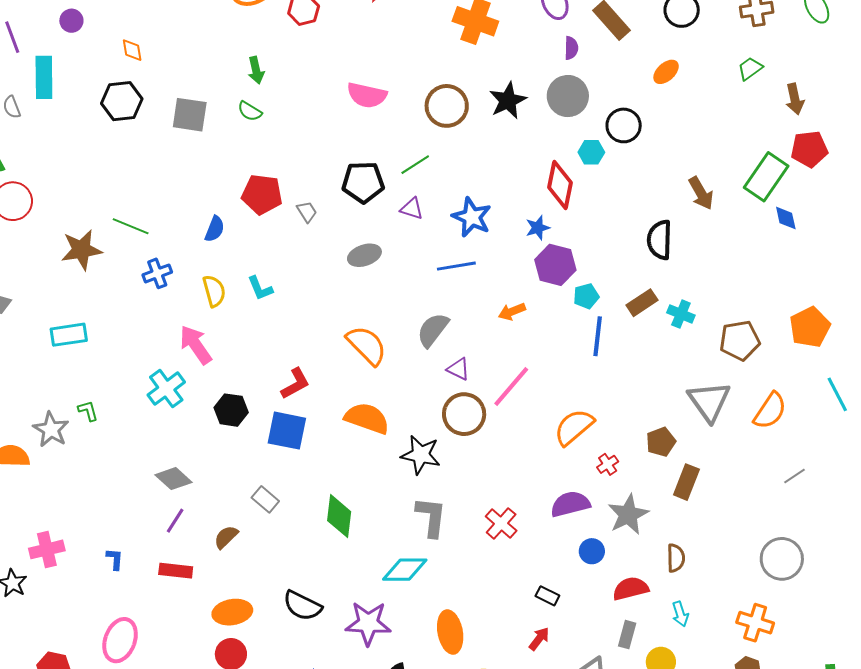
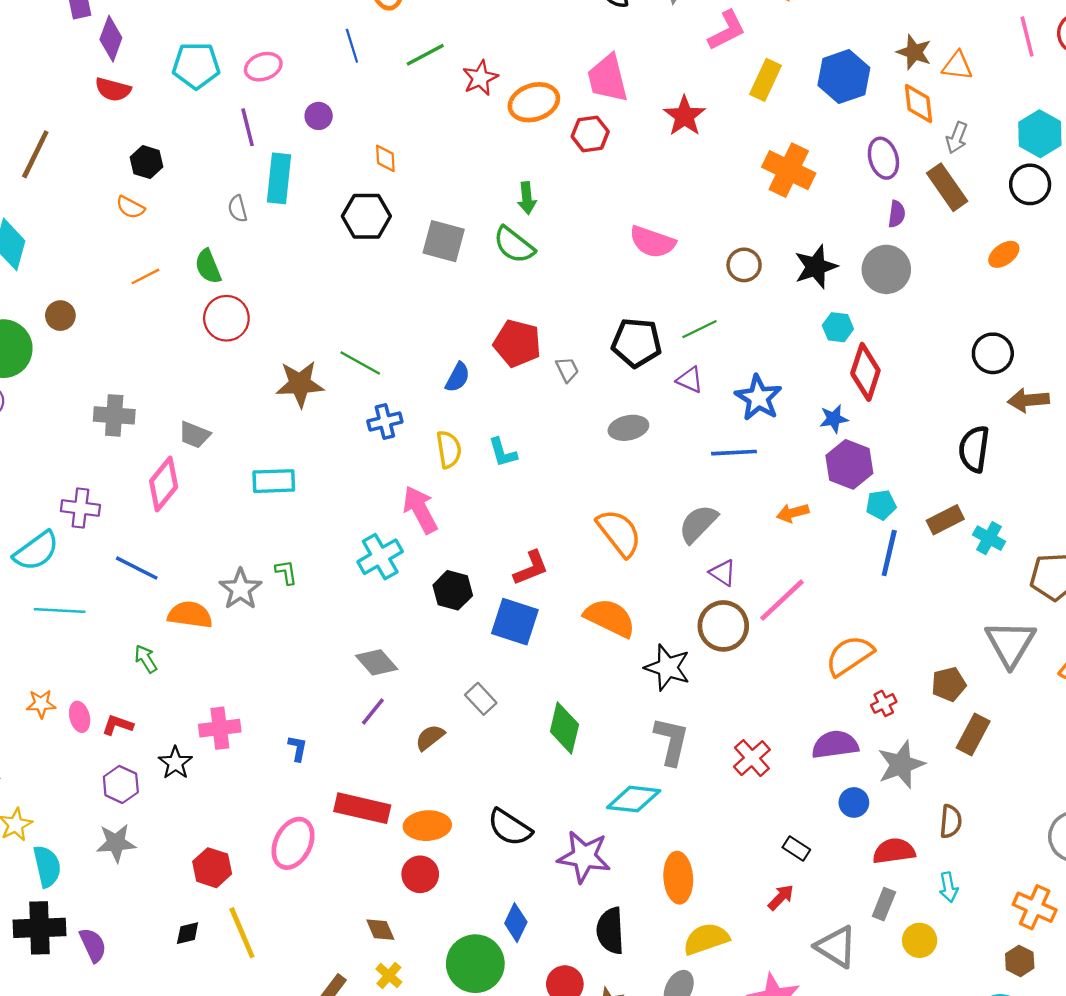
brown circle: (447, 106) -> (744, 265), size x0.7
green semicircle: (250, 111) -> (514, 245), size x1.5
black circle: (624, 125) -> (993, 353), moved
cyan hexagon: (591, 152) -> (838, 327), moved
brown arrow: (701, 193) -> (1028, 400), turned 108
red rectangle: (176, 571) -> (362, 808), moved, size x1.4

